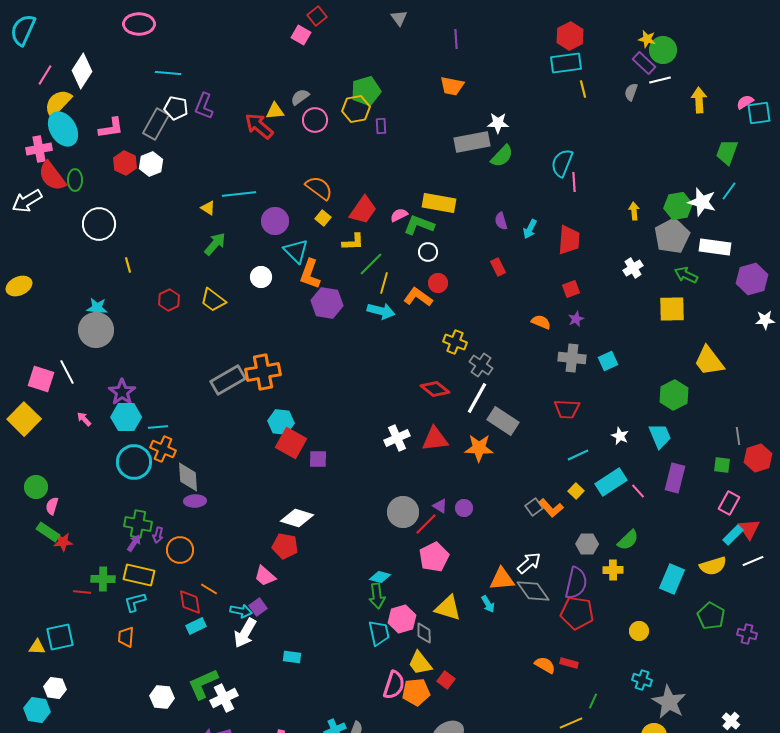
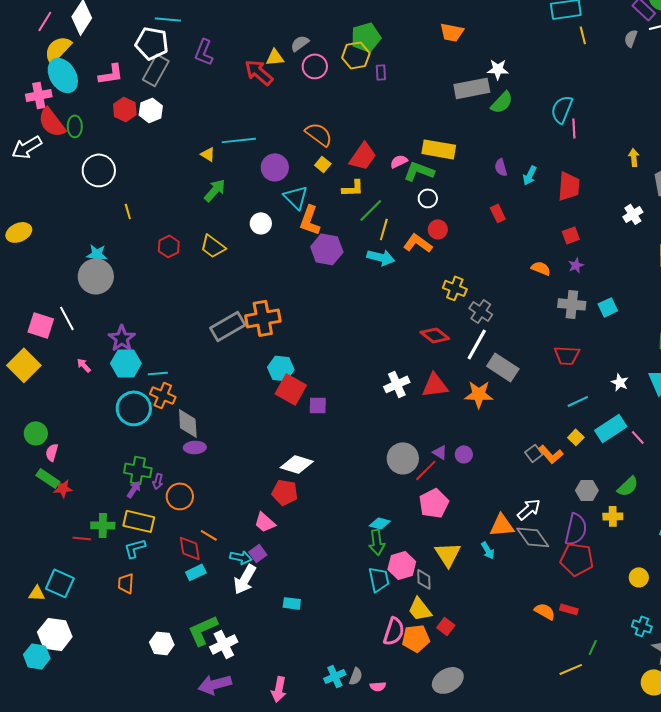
white pentagon: (176, 108) -> (152, 43), moved, size x1.4
yellow triangle: (448, 608) -> (448, 554), turned 40
cyan square: (60, 637) -> (60, 583), turned 36
white hexagon: (55, 688) -> (55, 634), size x1.5

